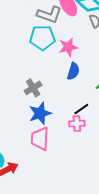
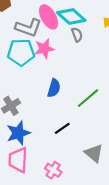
pink star: (68, 47) -> (44, 49), moved
pink cross: (77, 124) -> (53, 170), moved, turned 35

